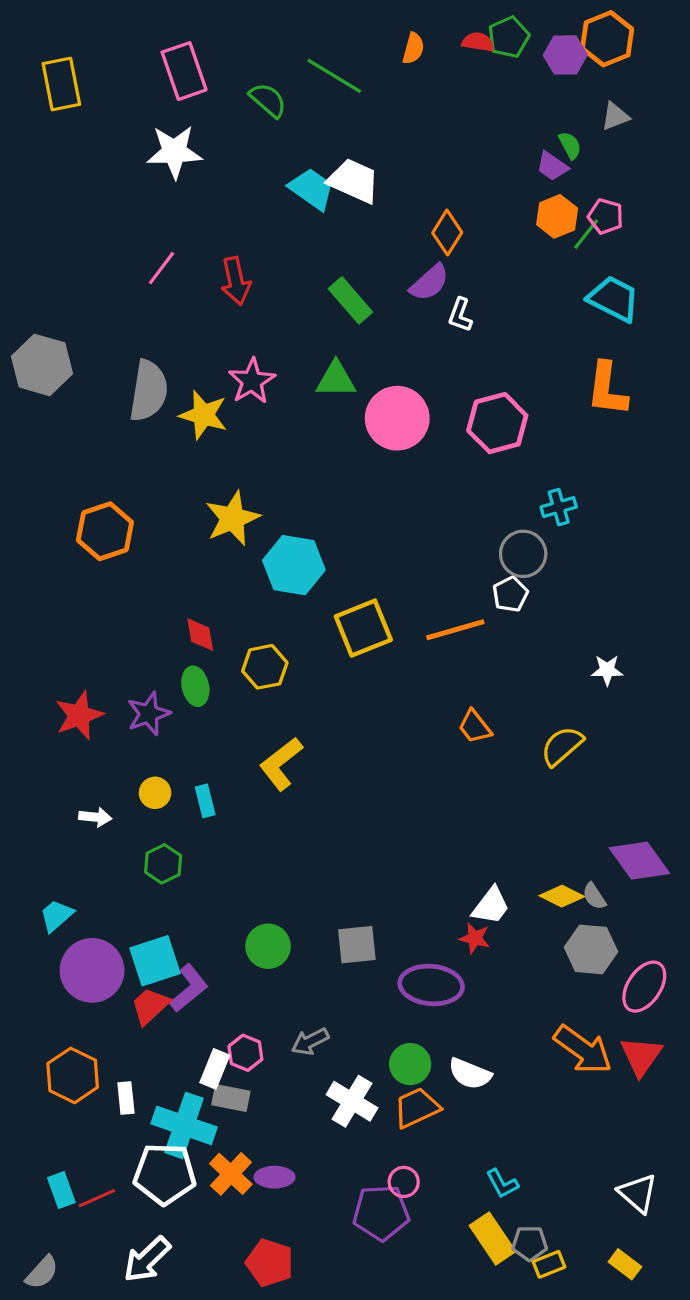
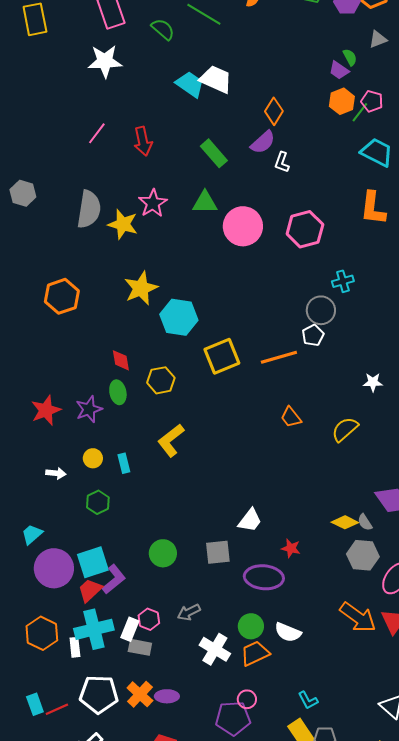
gray hexagon: (42, 365) -> (23, 193), size x0.7
white trapezoid: (491, 906) -> (250, 520), moved
cyan cross: (184, 1125) -> (94, 629), moved, turned -33

